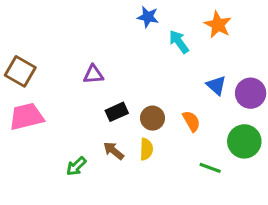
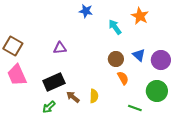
blue star: (148, 17) -> (86, 11), moved
black rectangle: (117, 112) -> (54, 82), moved, size x1.5
pink trapezoid: (26, 117) -> (17, 75), turned -100
brown circle: (153, 118) -> (116, 59), moved

